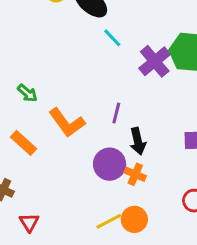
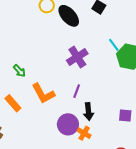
cyan line: (112, 38) -> (114, 45), moved
purple cross: (155, 61) -> (77, 57), moved

